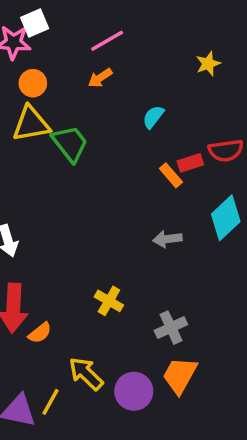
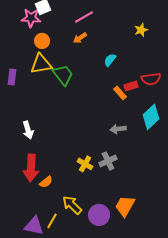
gray cross: (171, 328) -> (108, 161), moved

